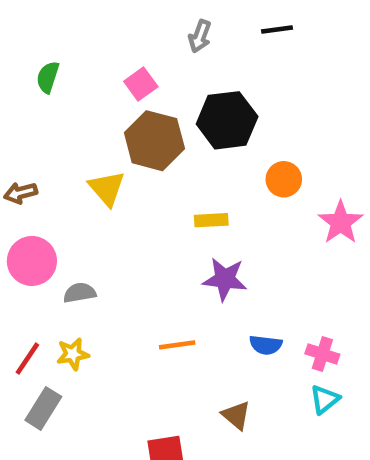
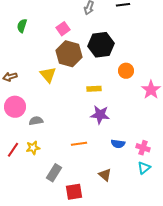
gray rectangle: (43, 408) -> (54, 173), moved

